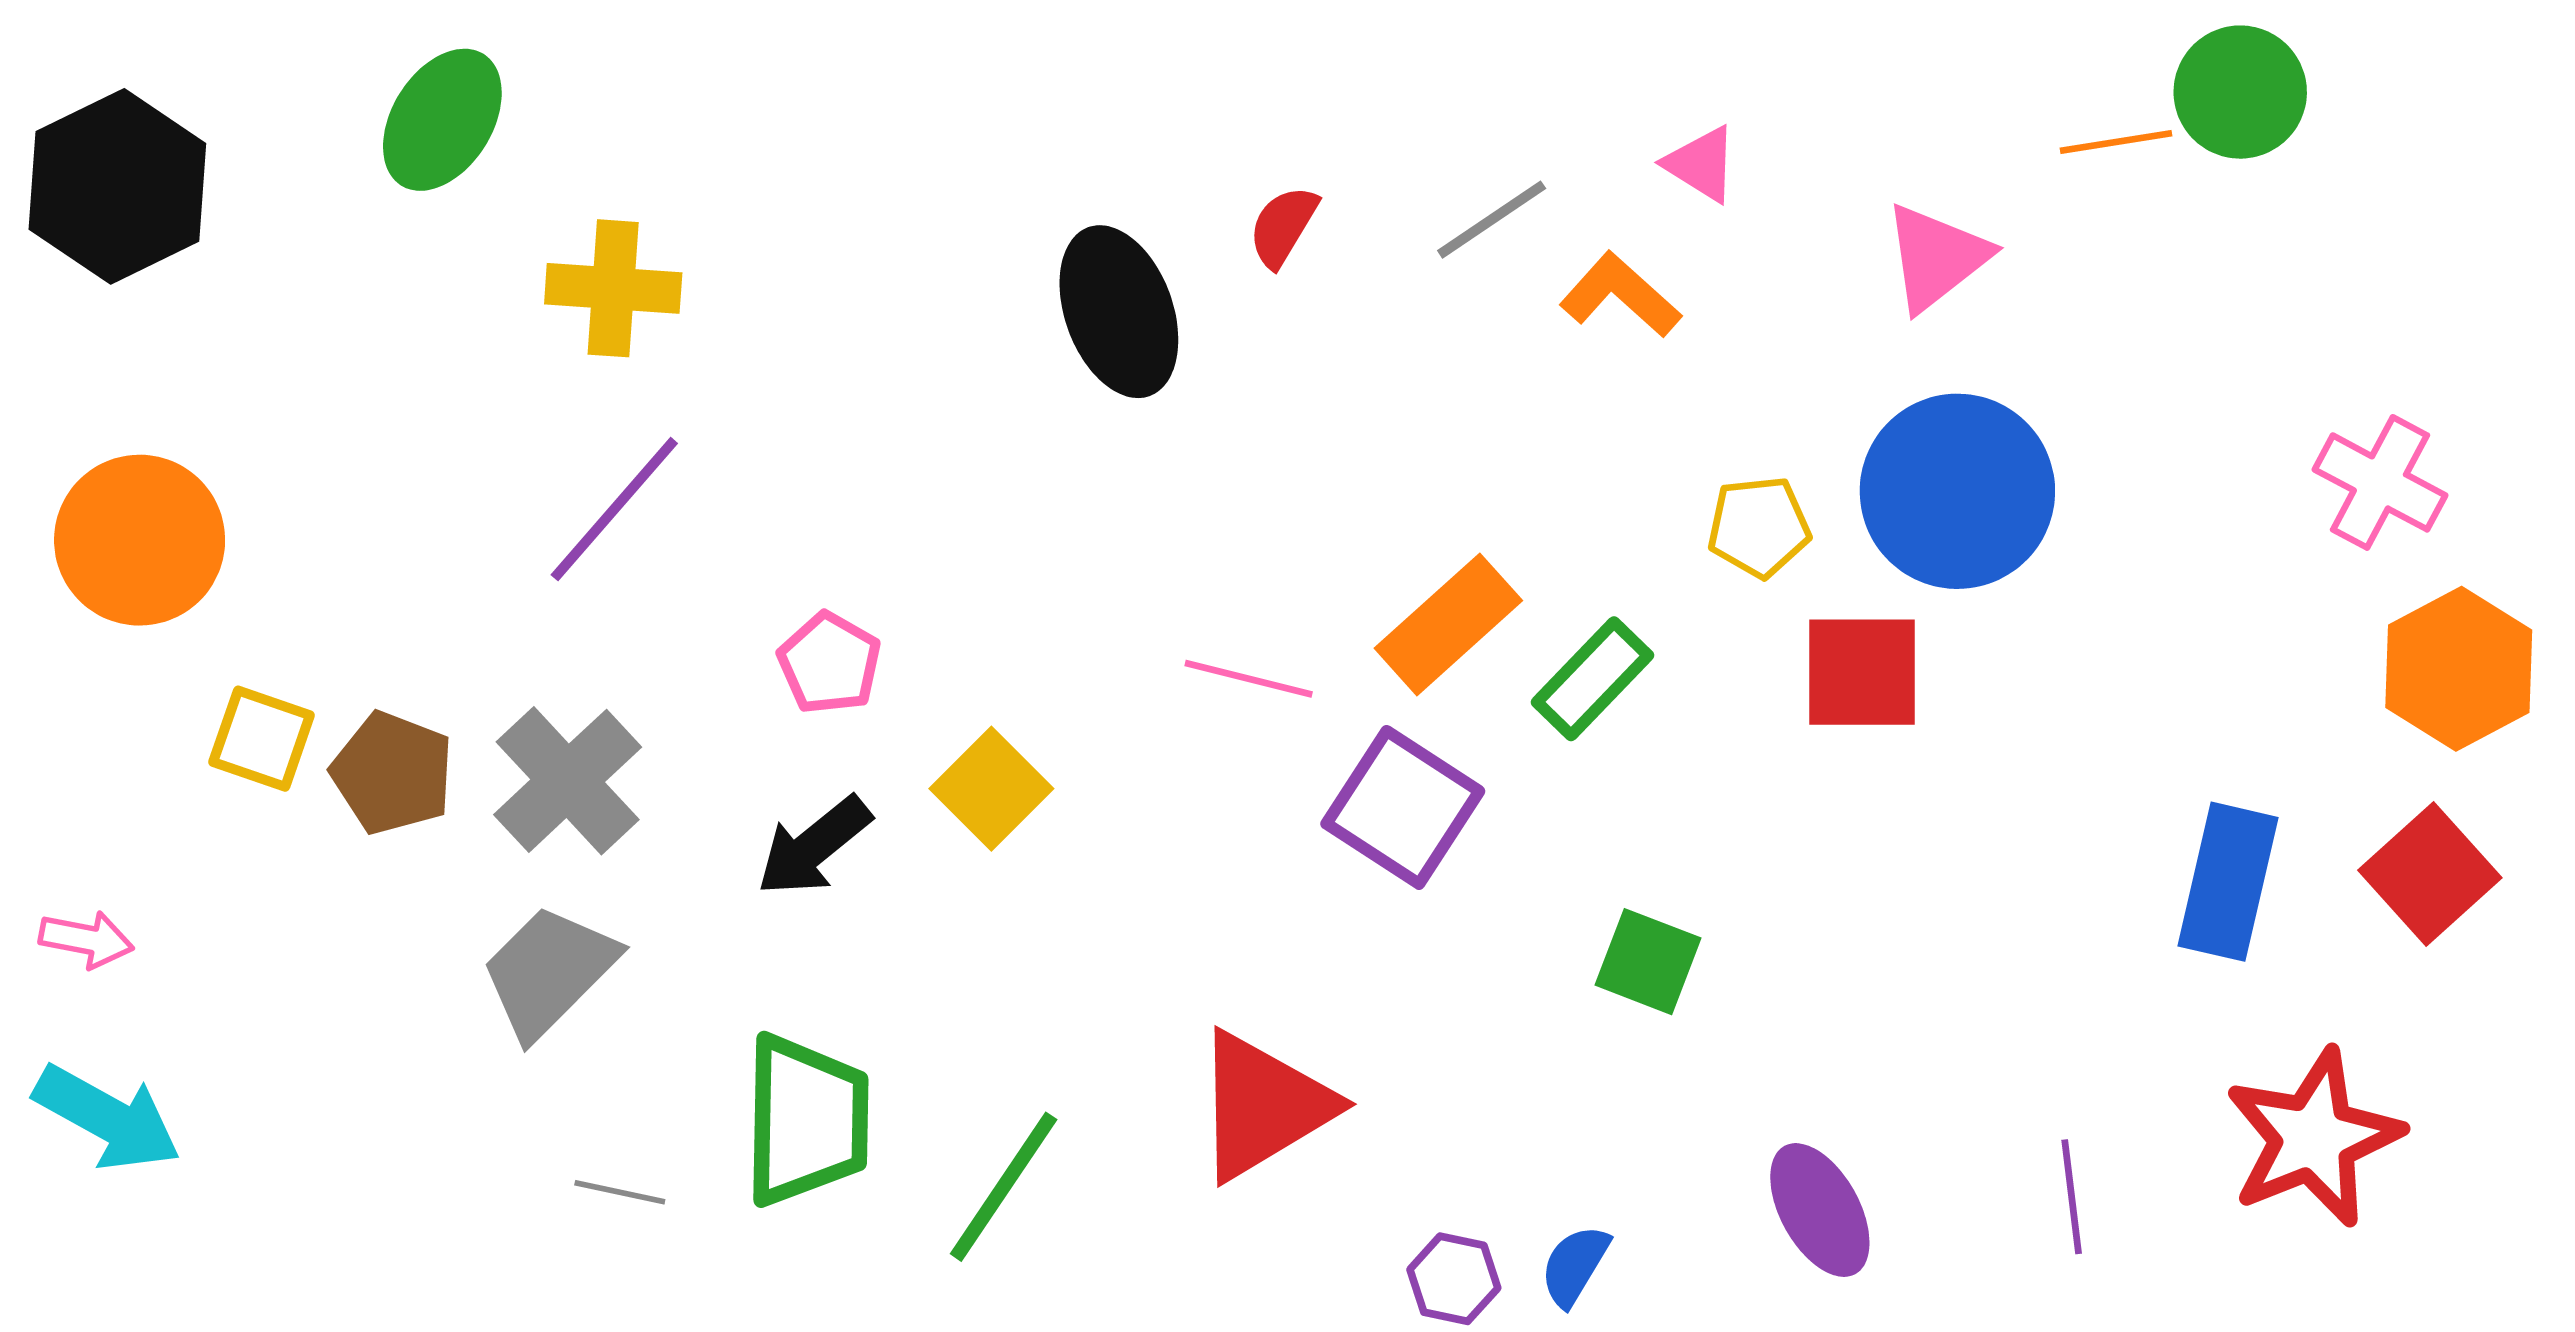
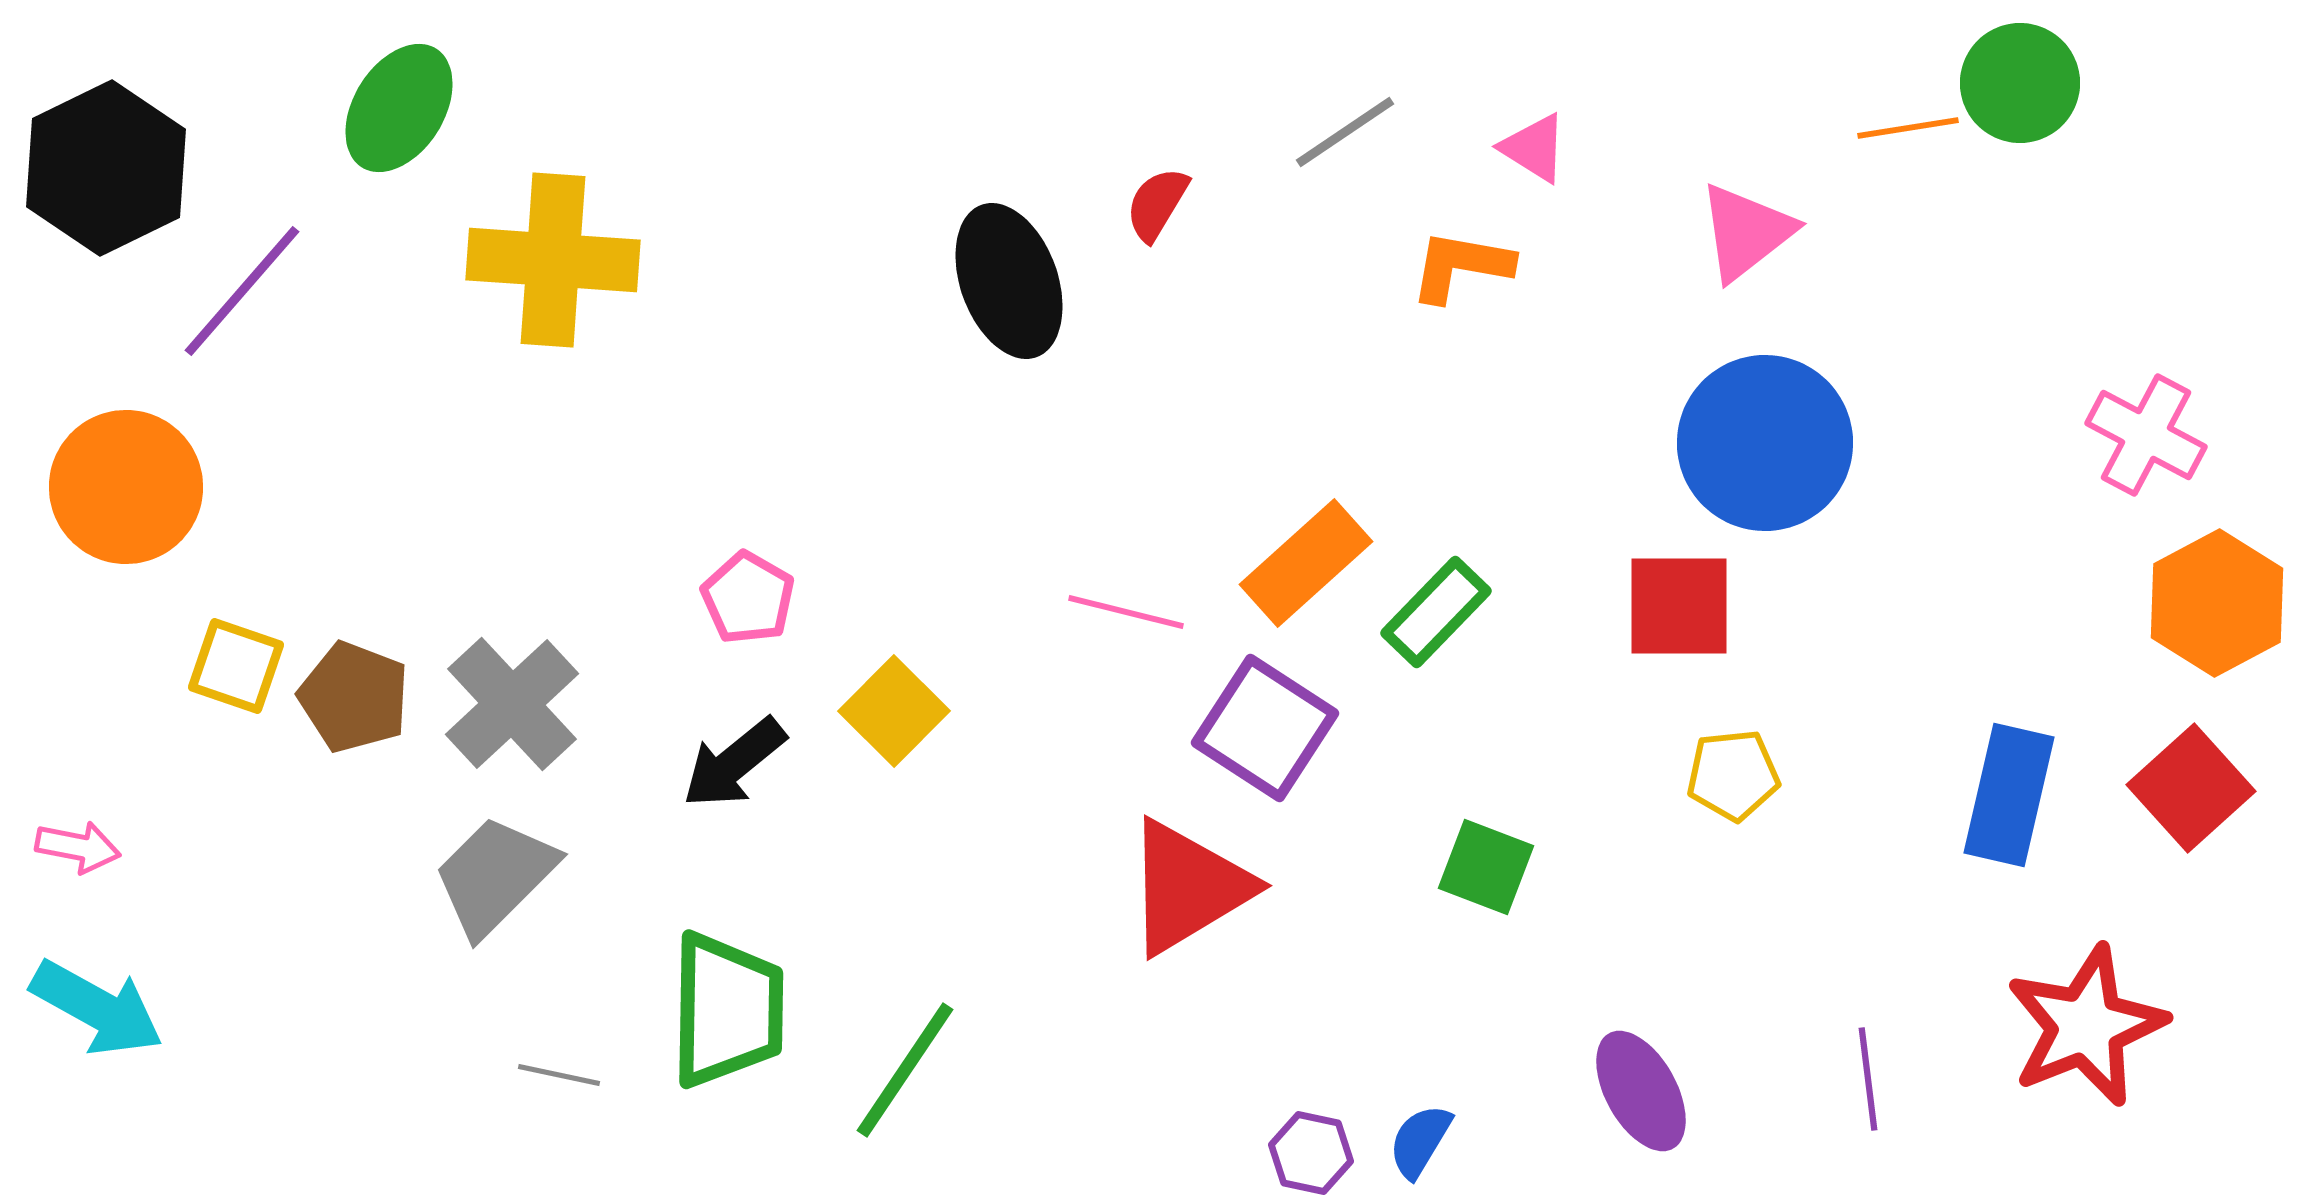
gray line: (1492, 220) -> (1345, 132), moved
yellow cross: (613, 288) -> (553, 260), size x1.4
orange L-shape: (1620, 295) -> (1461, 266), turned -32
purple line: (614, 509) -> (242, 291), moved
yellow pentagon: (1759, 527) -> (1733, 775), moved
red triangle: (1263, 1106) -> (1188, 887), moved

